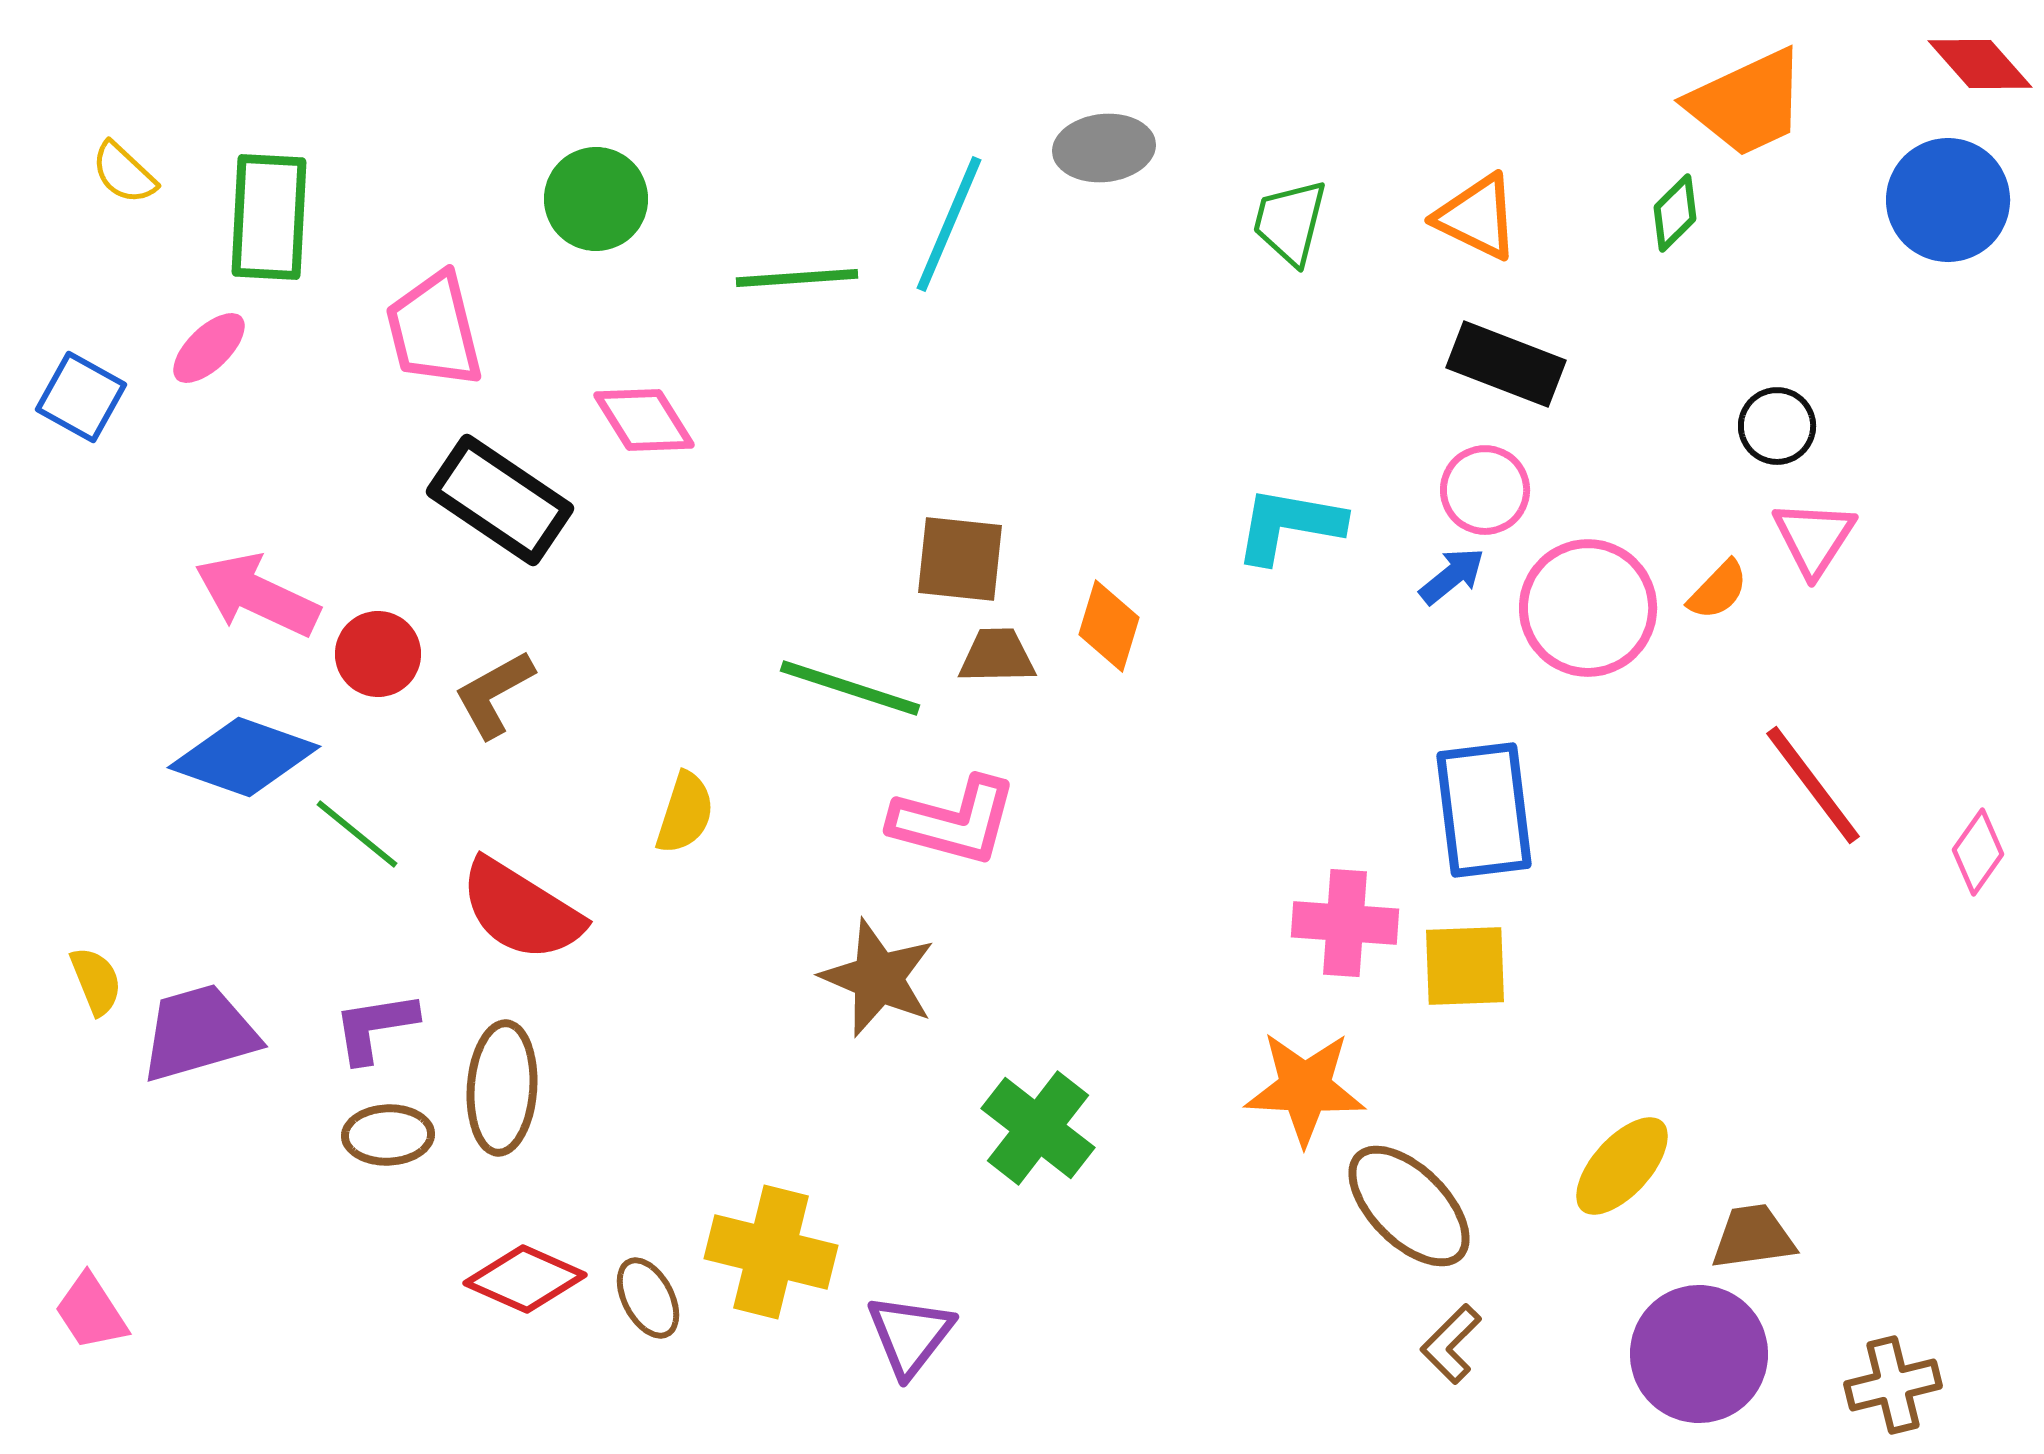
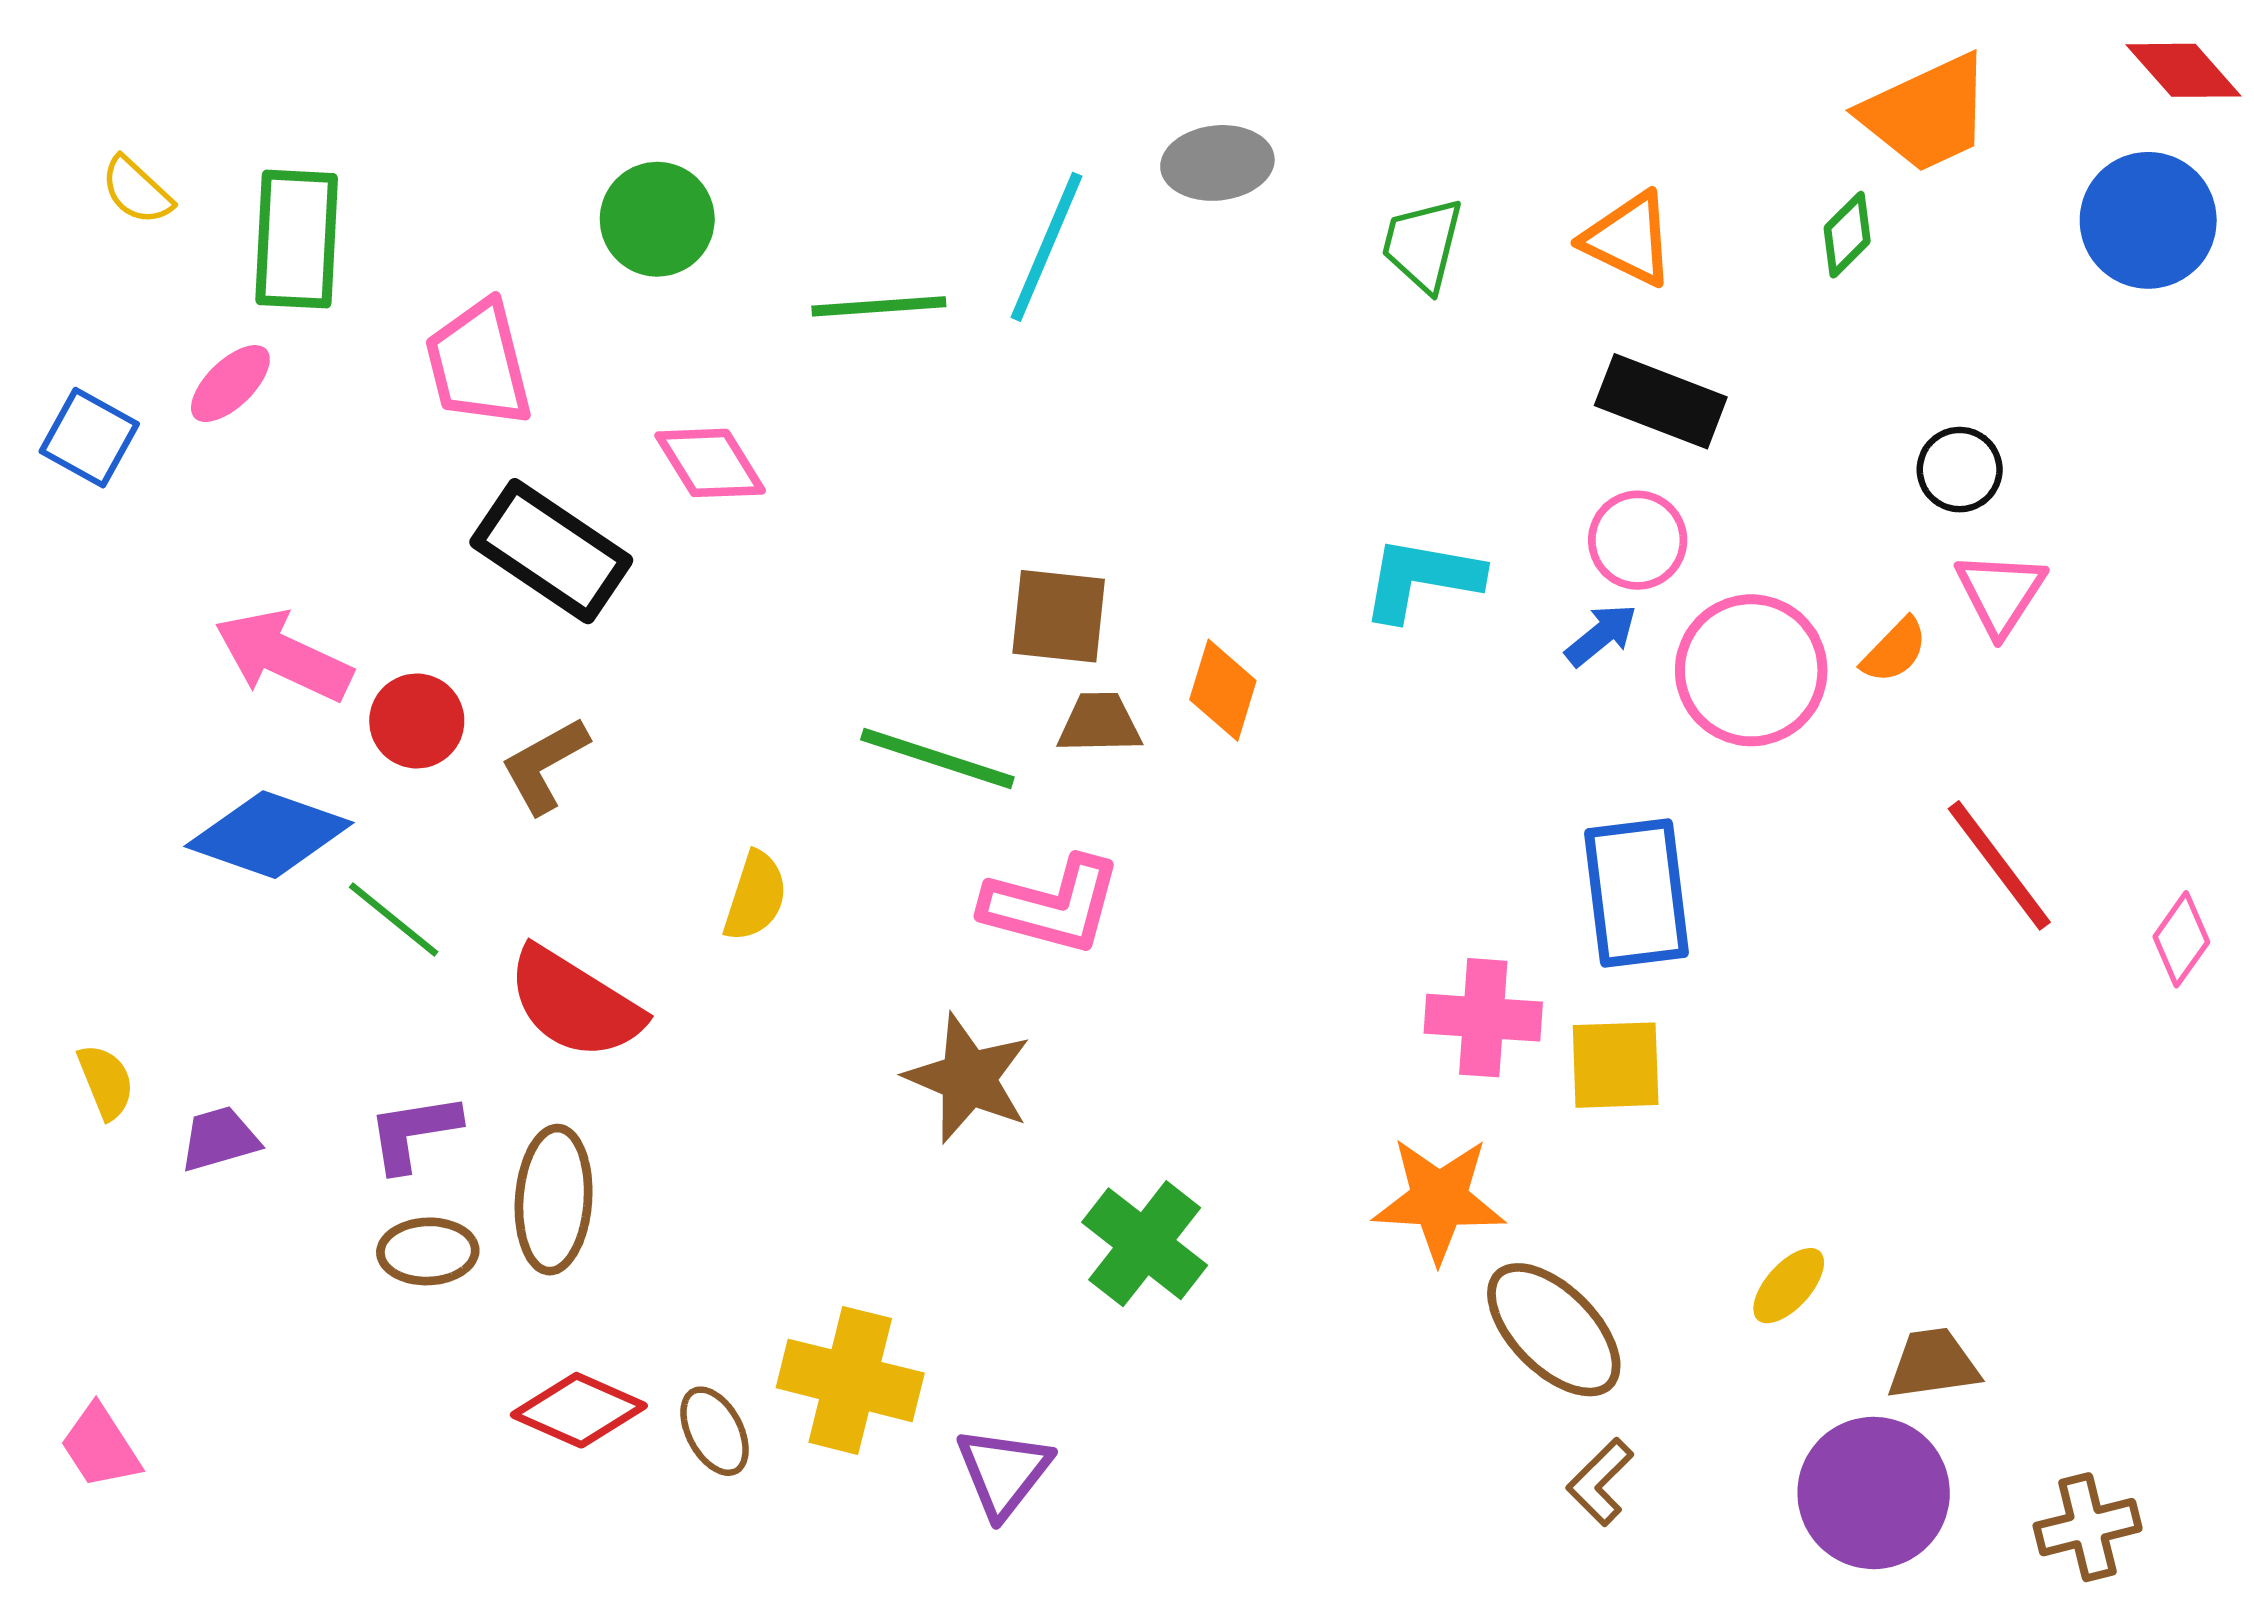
purple trapezoid: (199, 1033) -> (219, 1139), size x0.6
yellow ellipse: (1622, 1166) -> (1789, 1286), size x0.7

